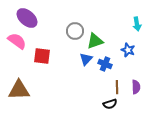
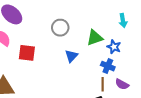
green triangle: (95, 41) -> (95, 38), moved
blue cross: (105, 64) -> (108, 66), moved
purple semicircle: (136, 87) -> (122, 84), turned 120

